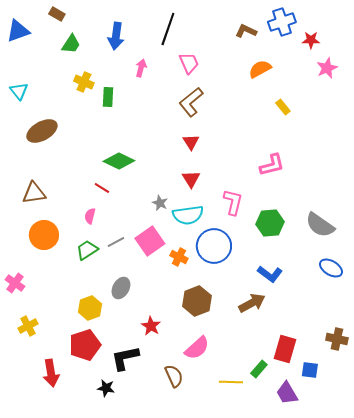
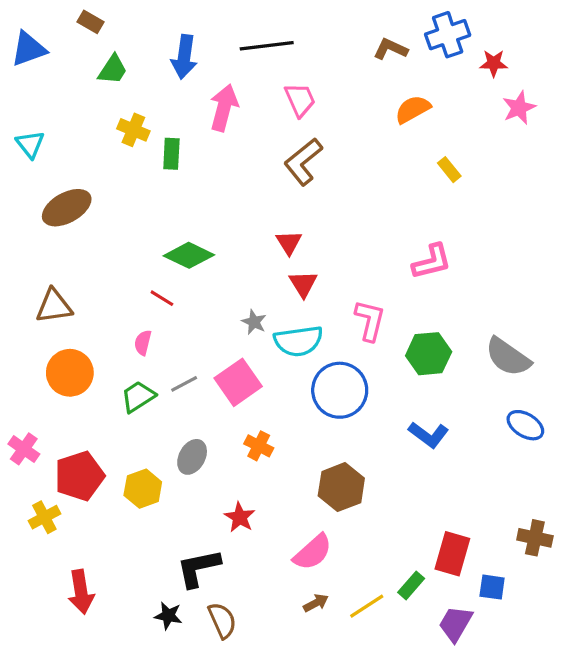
black line: (168, 29) -> (267, 46), turned 64
pink arrow: (141, 68) -> (224, 108), size x1.6
red triangle: (191, 142) -> (289, 243), moved
orange cross: (179, 257) -> (259, 446), moved
brown hexagon: (197, 301) -> (341, 487), moved
brown arrow: (252, 303) -> (316, 603), moved, size x0.6
red pentagon: (85, 345) -> (79, 476), moved
brown semicircle: (174, 376) -> (222, 620), moved
yellow line: (231, 382) -> (367, 606), turned -35
purple trapezoid: (287, 393) -> (456, 624), turned 60

